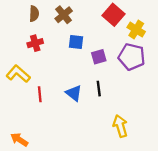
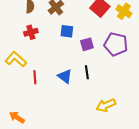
yellow cross: (136, 30) -> (124, 11), moved
yellow arrow: (120, 126) -> (106, 105), turned -96

